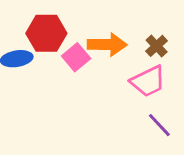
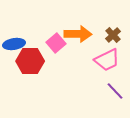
red hexagon: (46, 33) -> (30, 61), moved

